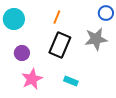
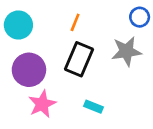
purple circle: (22, 53) -> (29, 70), size x1.6

